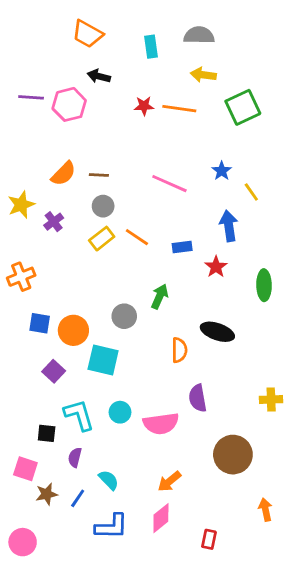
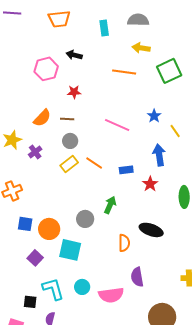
orange trapezoid: (88, 34) -> (59, 19), turned -35
black arrow: (99, 76) -> (74, 55), moved
purple line: (31, 97) -> (12, 13), moved
red star: (144, 106) -> (74, 92), moved

